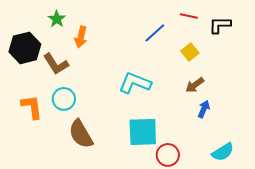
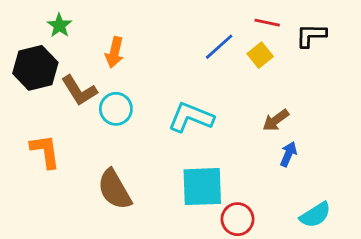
green star: (57, 19) -> (59, 25), moved
yellow square: (190, 52) -> (260, 55), moved
cyan circle: (64, 99) -> (116, 109), moved

